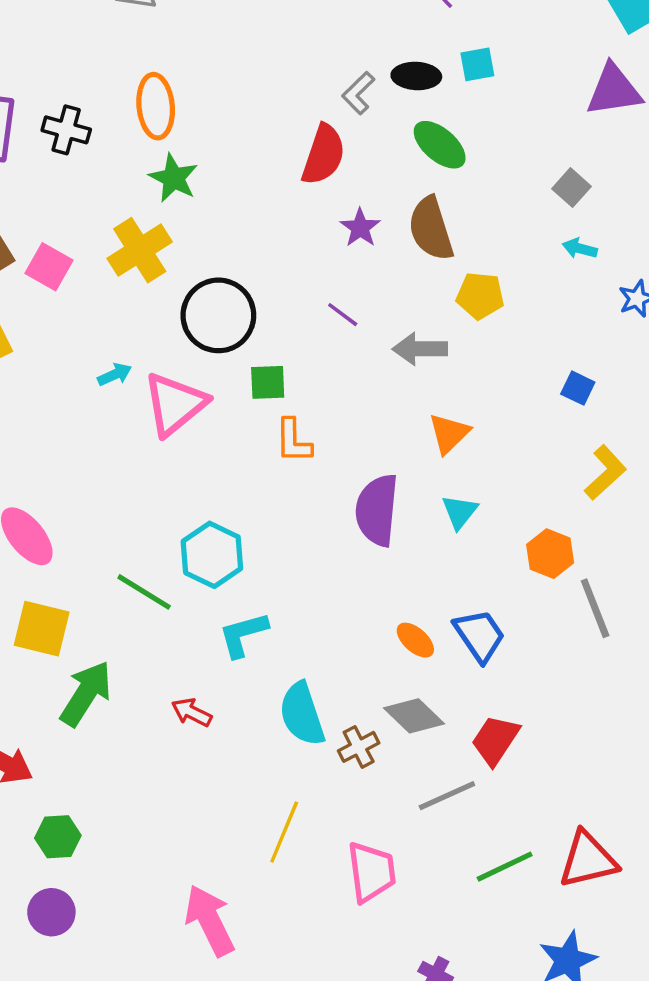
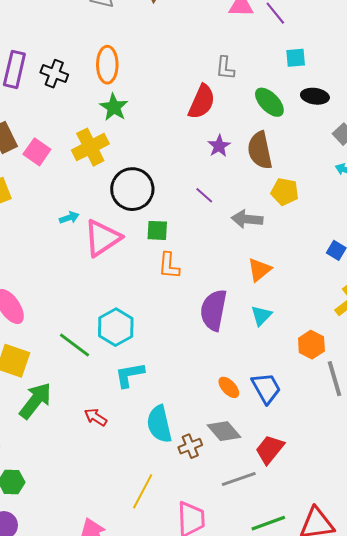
black ellipse: (416, 76) -> (315, 96), moved
gray L-shape: (358, 93) -> (225, 68), turned -45

